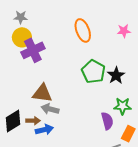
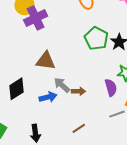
gray arrow: (50, 109) -> (62, 85), moved, turned 30
brown arrow: (33, 121) -> (78, 91), moved

